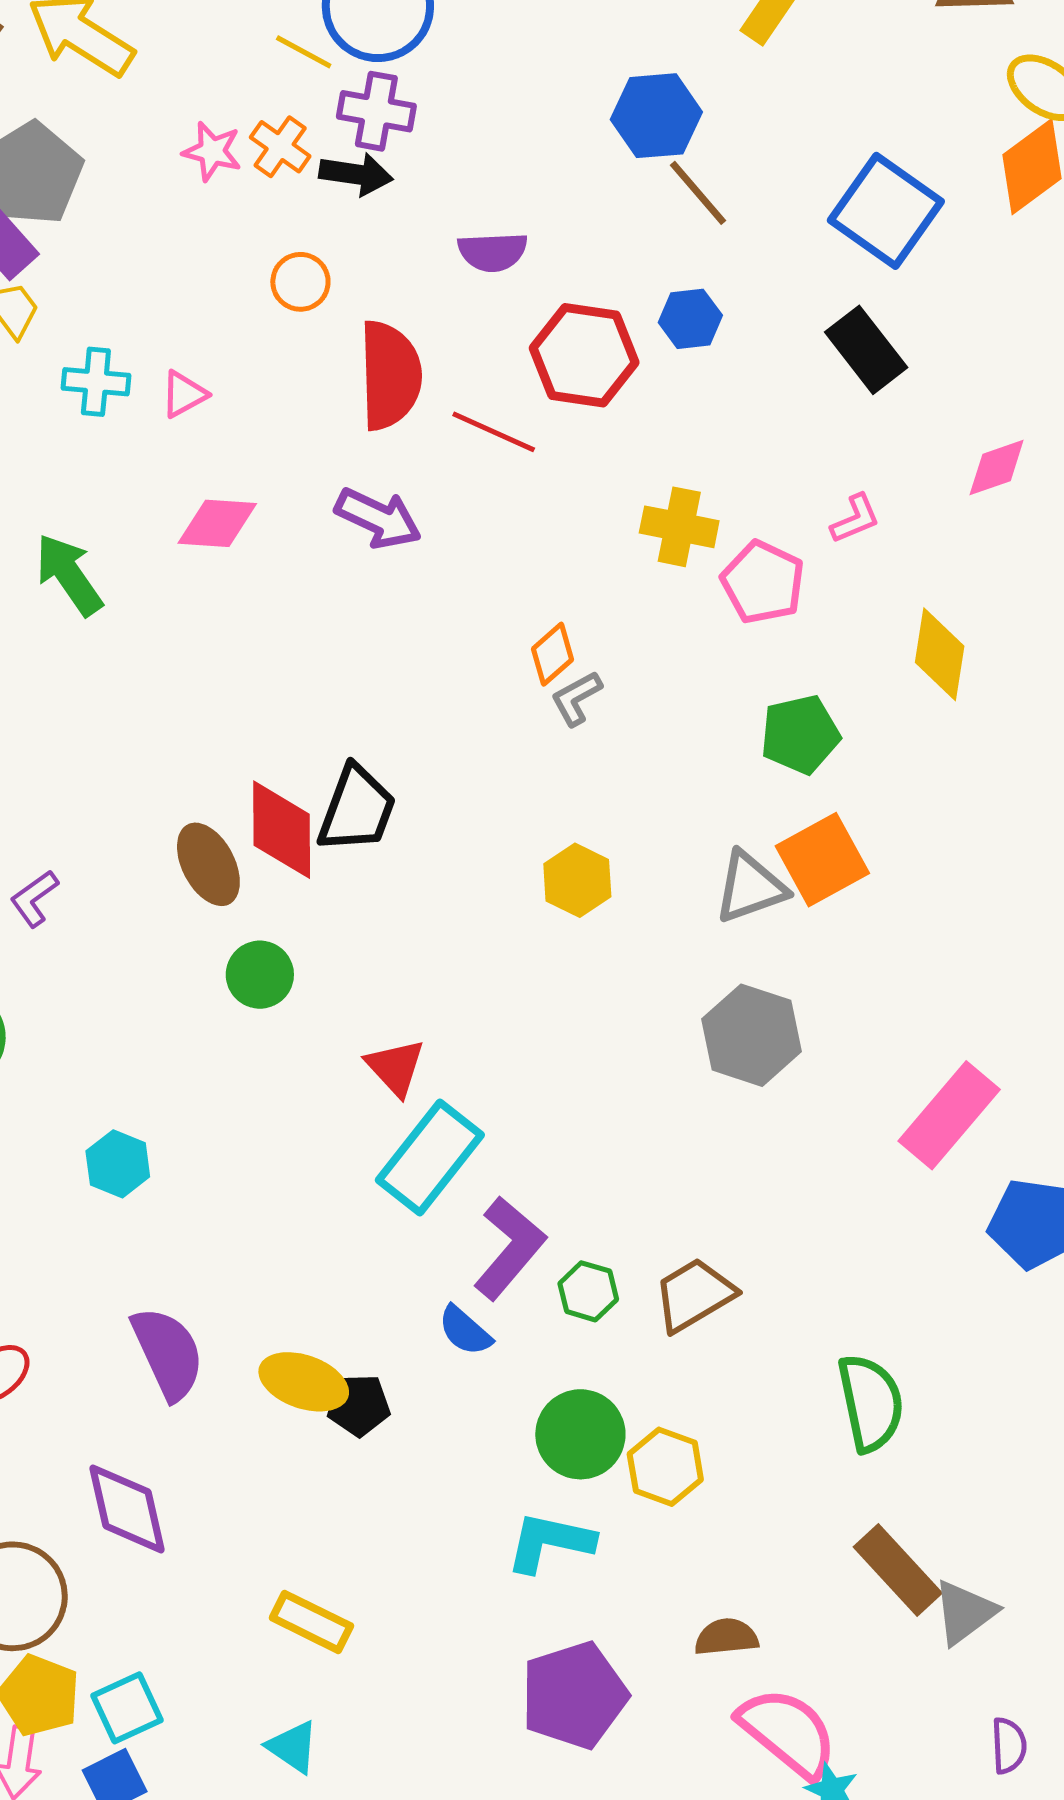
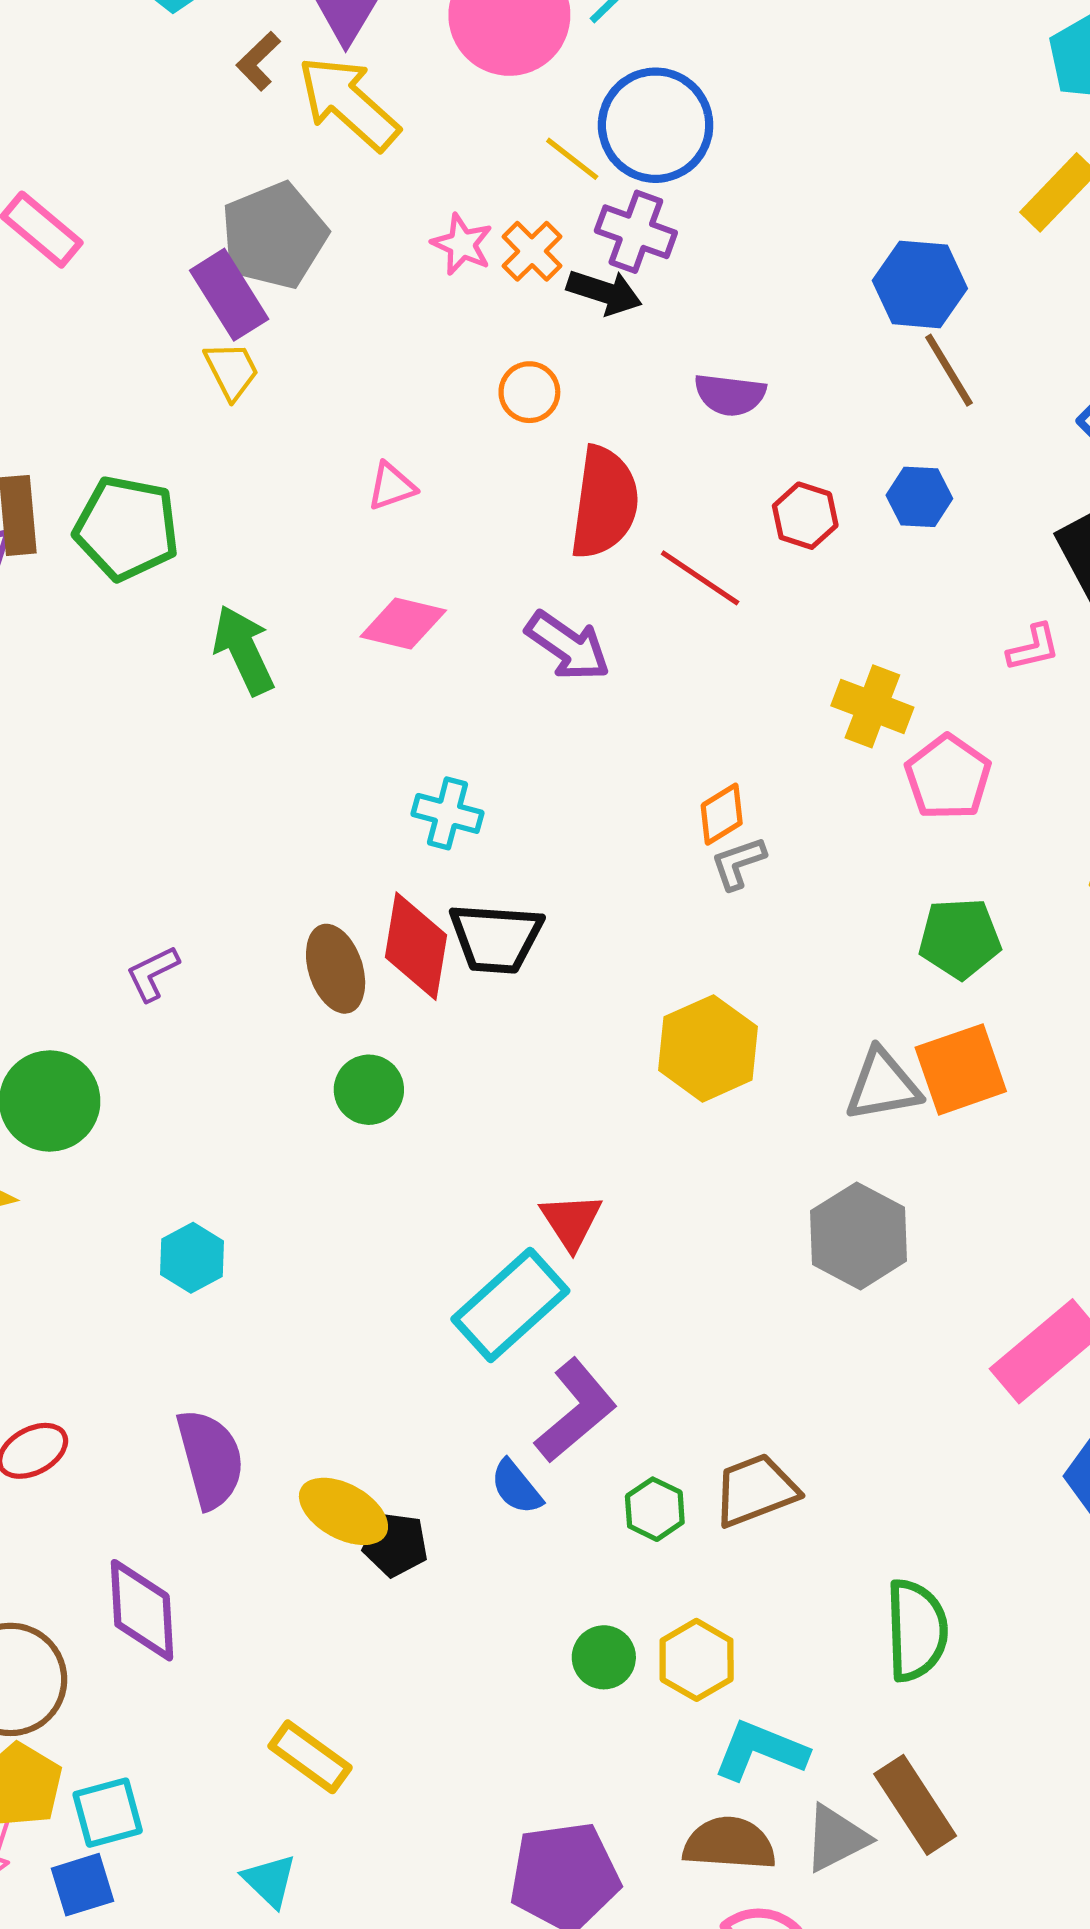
red hexagon: (584, 355) -> (805, 516), size x0.6
cyan cross: (96, 382) -> (447, 813), moved
pink L-shape: (855, 519) -> (1033, 648), moved
black trapezoid: (357, 809) -> (496, 938), turned 64
yellow hexagon: (577, 880) -> (708, 1048), size x1.4
red triangle: (395, 1067) -> (571, 1221), moved
green hexagon: (588, 1291) -> (655, 1509), moved
green circle: (580, 1434) -> (604, 1657), moved, size x0.7
cyan L-shape: (550, 1542) -> (760, 1751), moved
gray triangle: (965, 1612) -> (836, 1838), moved
brown semicircle: (726, 1637) -> (729, 1844), size x1.4

